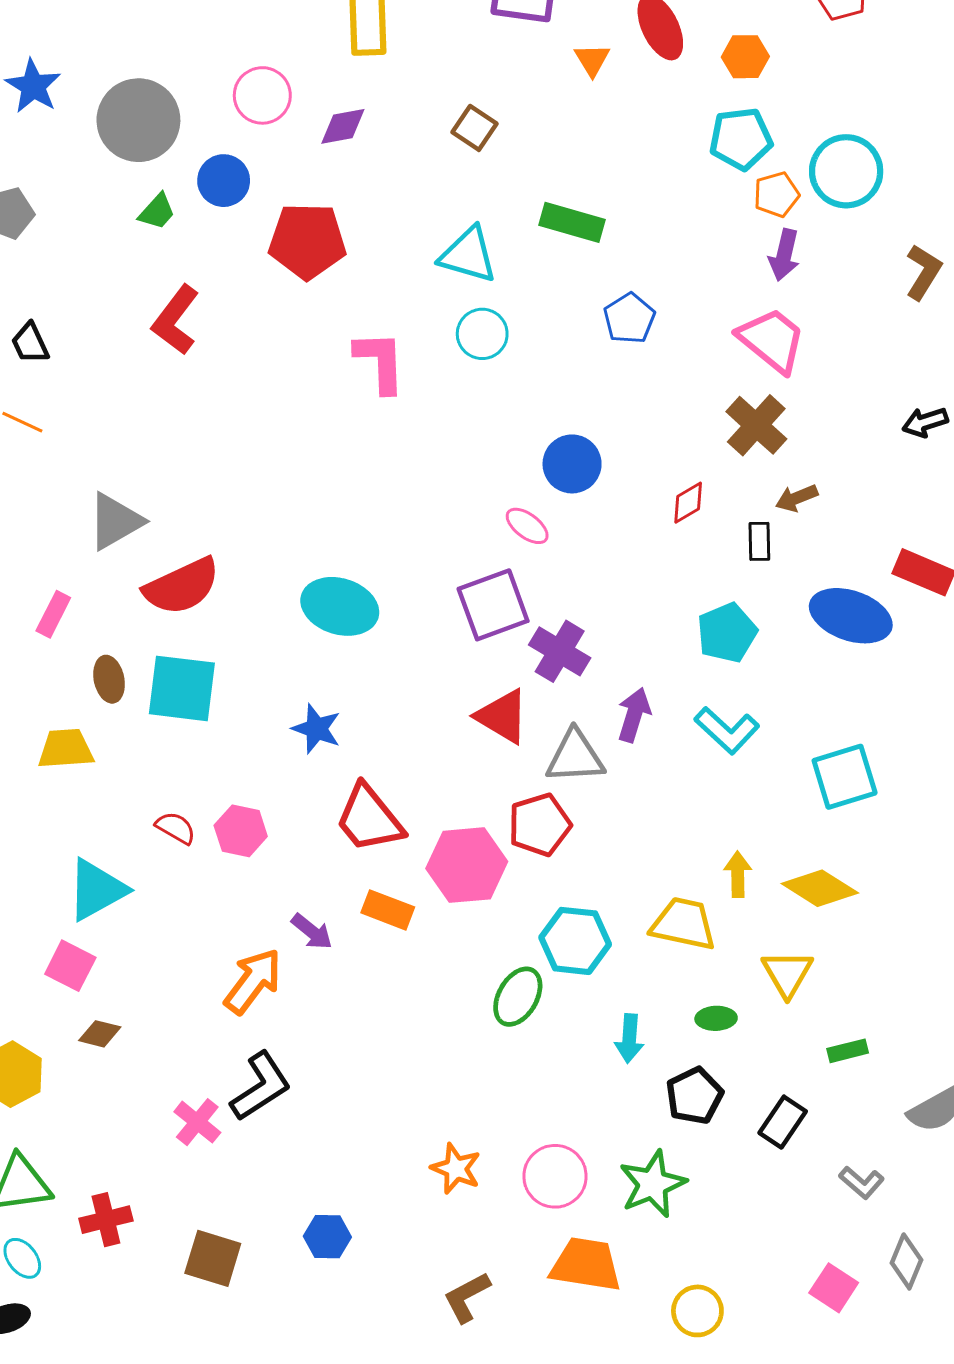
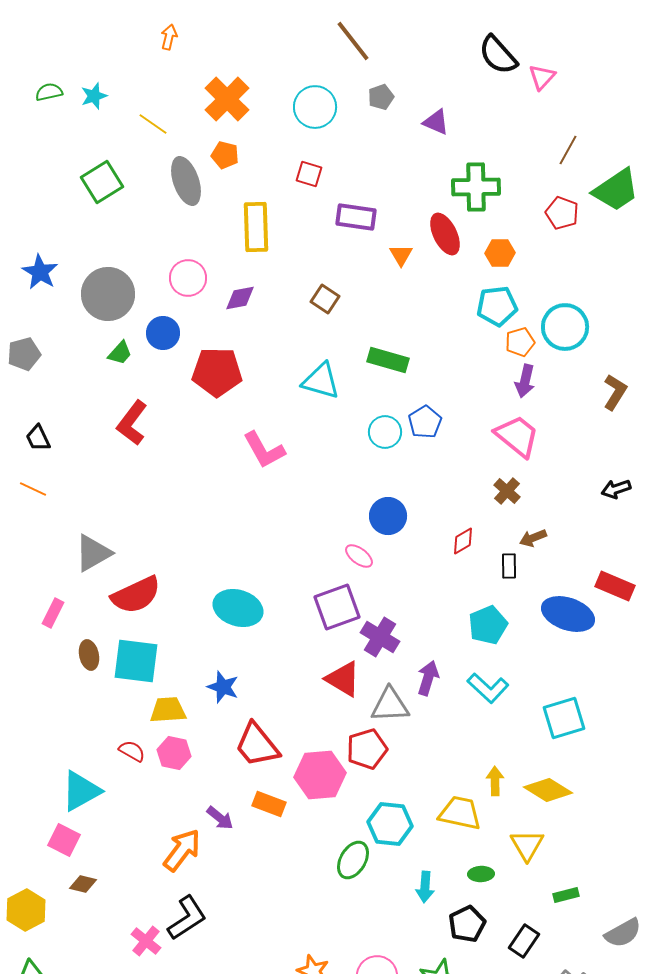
cyan circle: (482, 334) -> (385, 432), moved
pink L-shape: (380, 362) -> (264, 450), turned 153
brown cross: (756, 425) -> (507, 491), size x0.7
yellow trapezoid: (66, 749) -> (168, 710), moved

